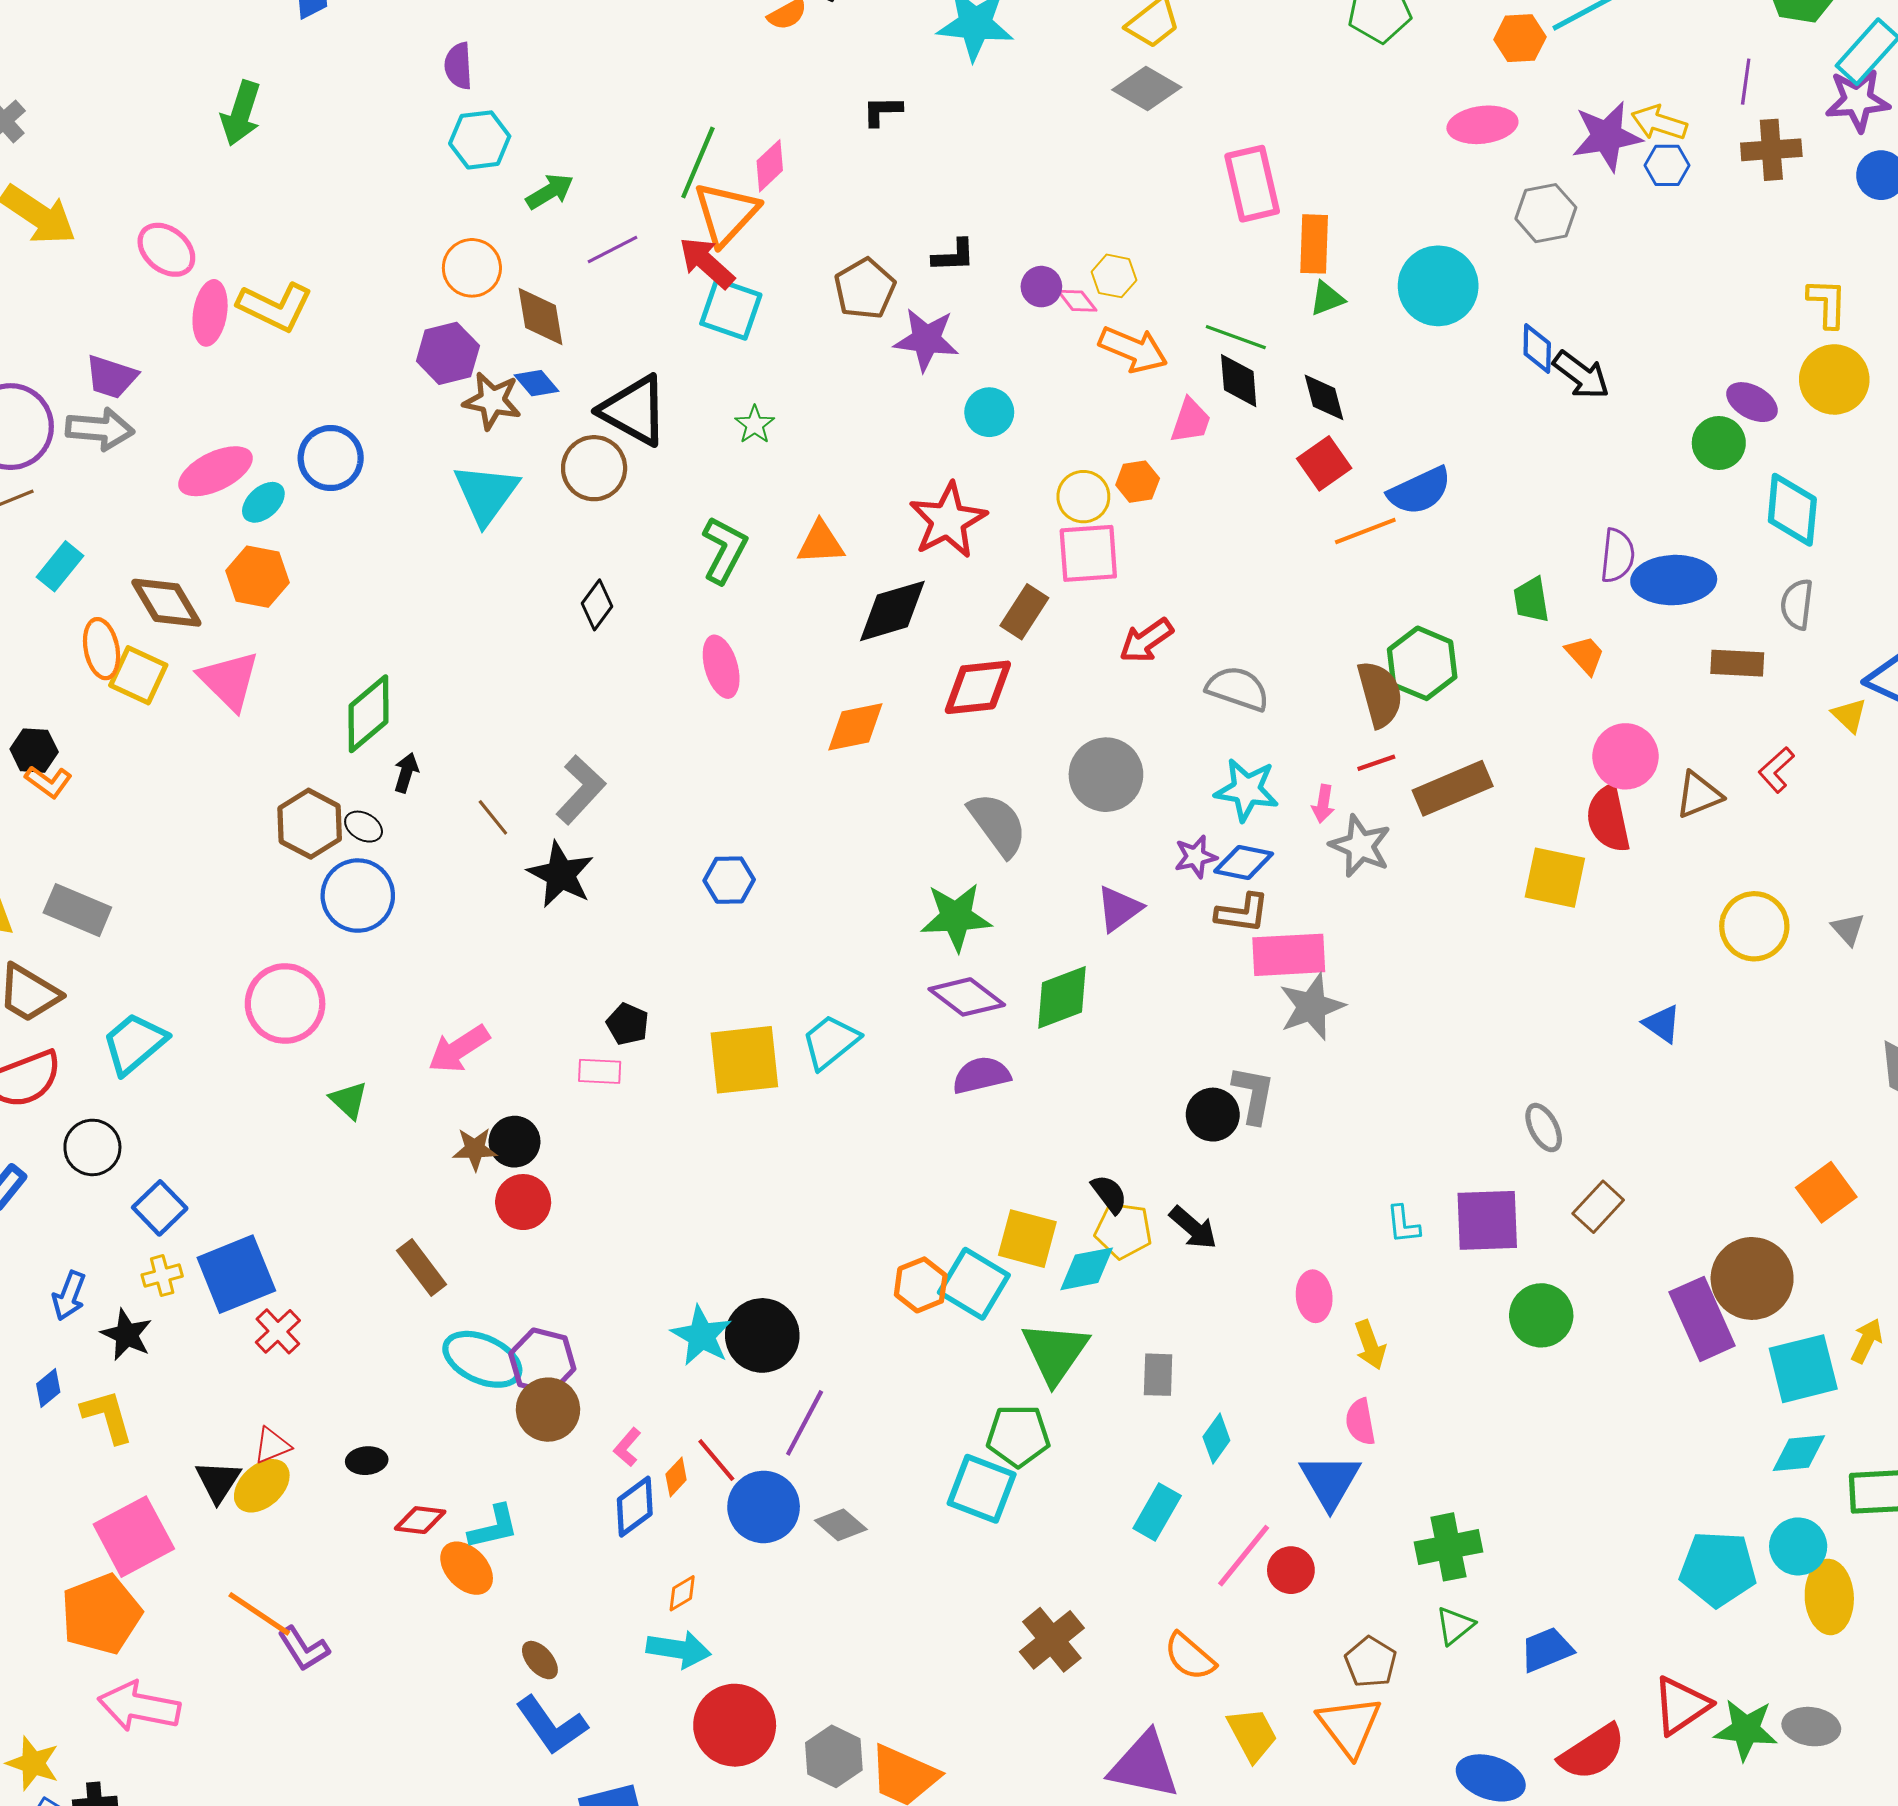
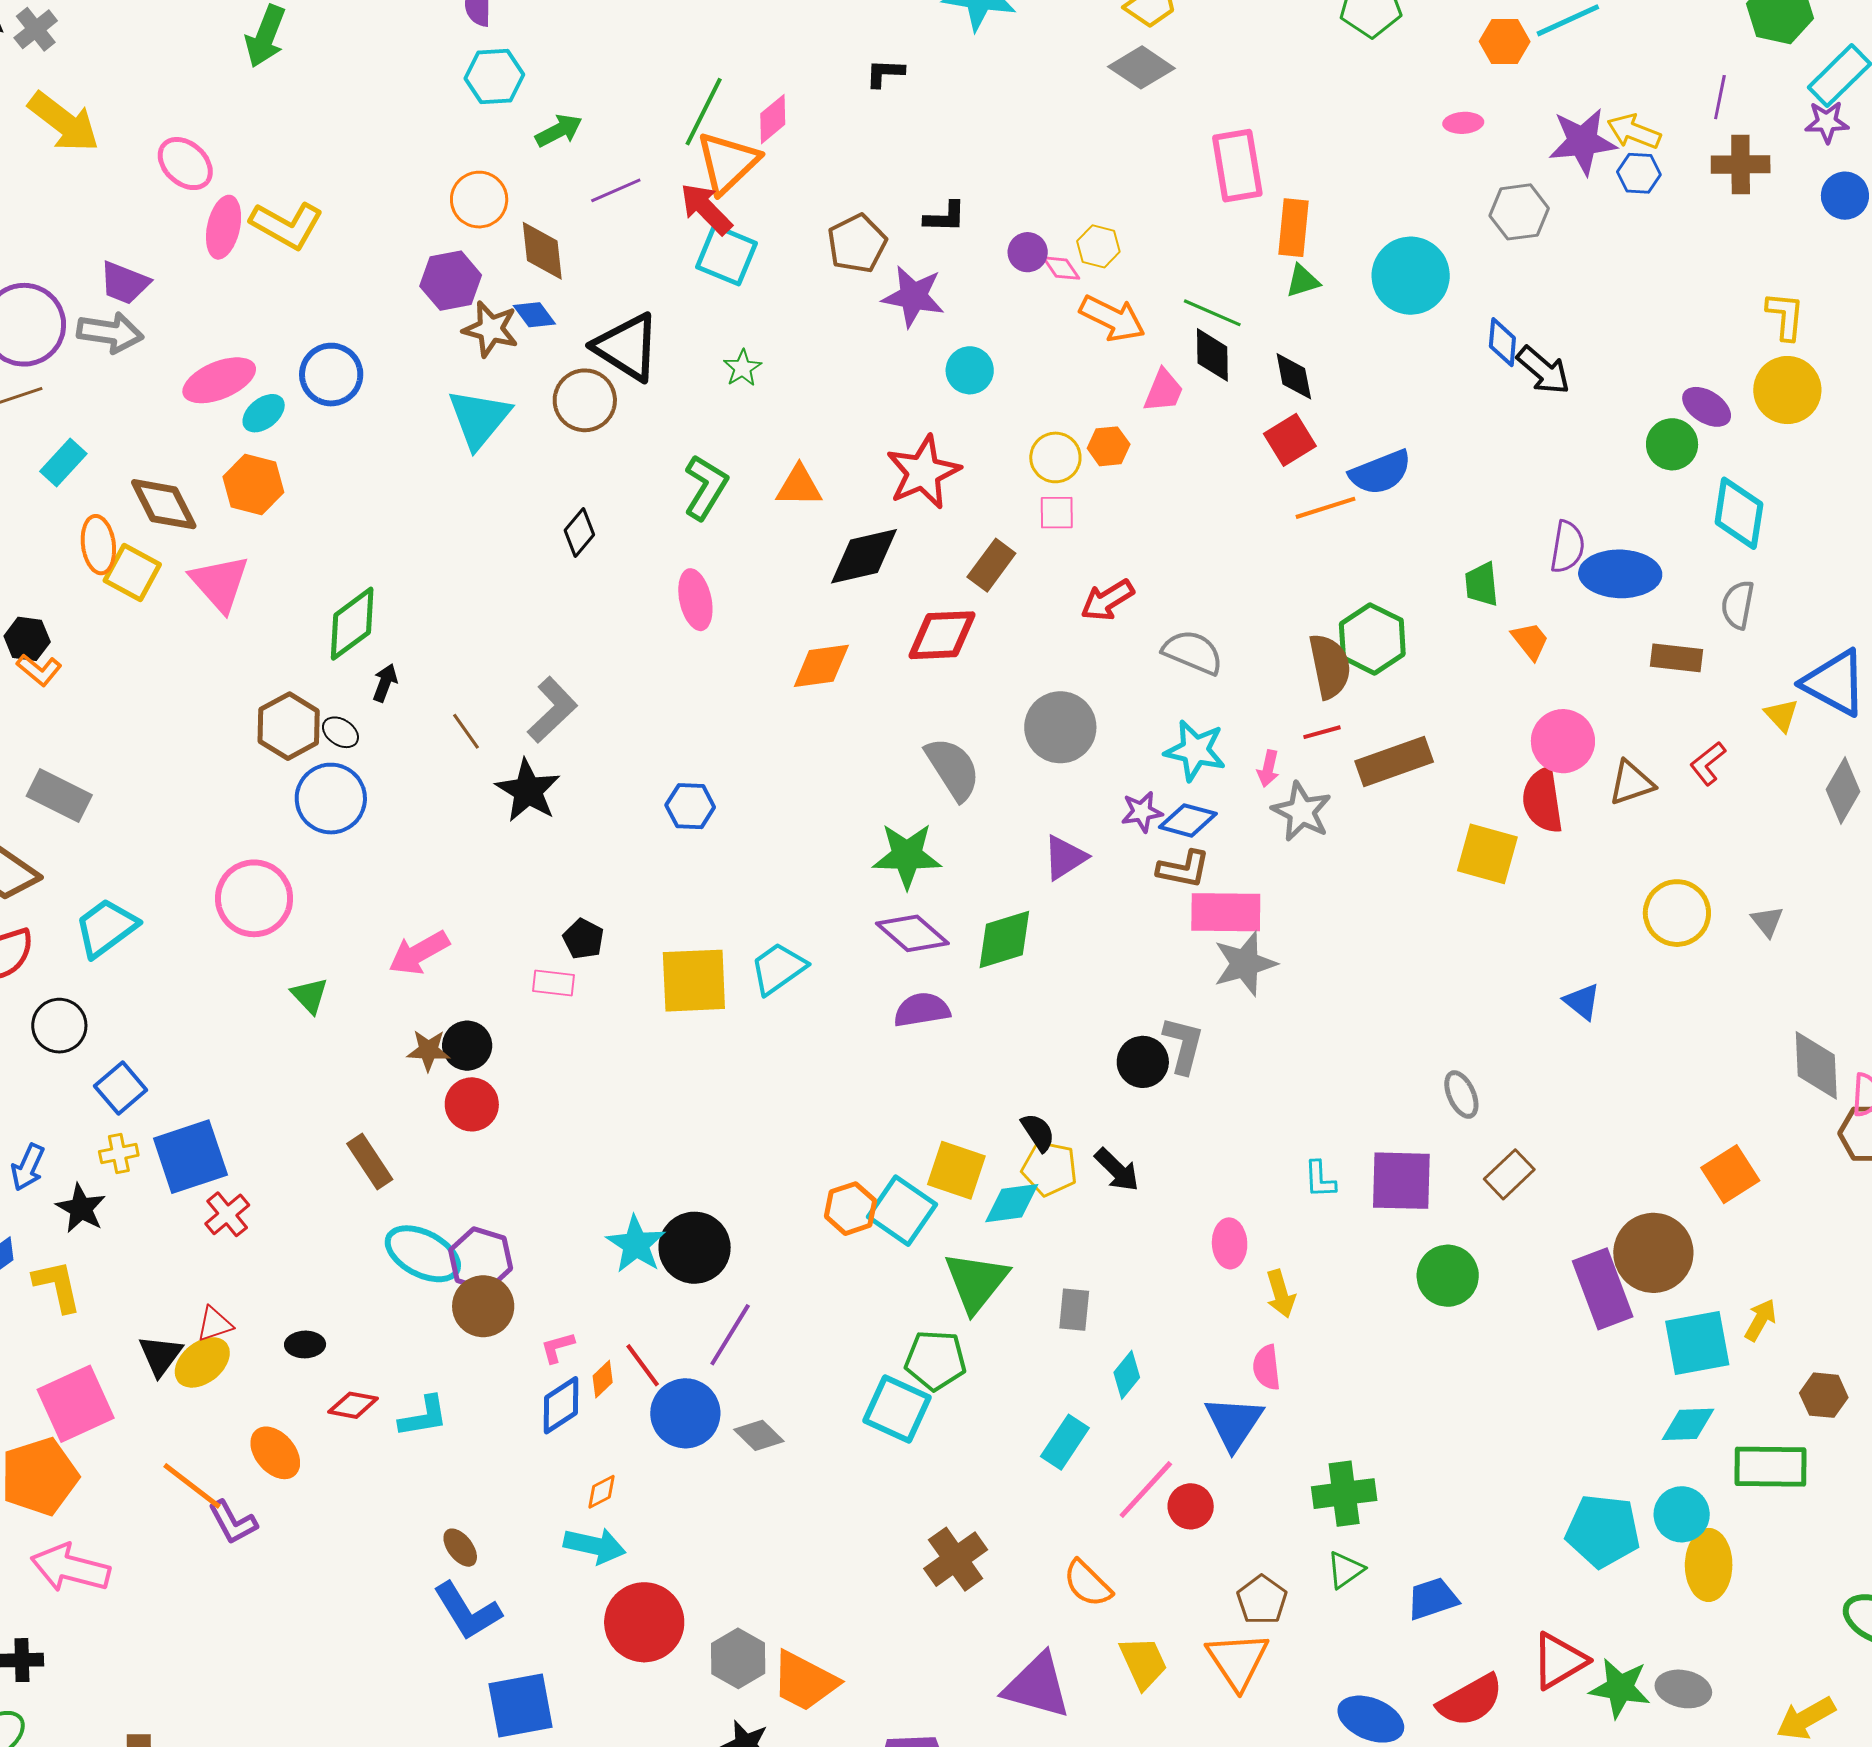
purple star: (1858, 100) -> (1827, 122), size x0.7
pink ellipse: (1482, 125) -> (1463, 123), size x0.6
pink square: (1088, 553) -> (1057, 513), size x0.6
pink L-shape: (627, 1447) -> (557, 1347), turned 30
orange ellipse: (467, 1568) -> (275, 1453), moved

